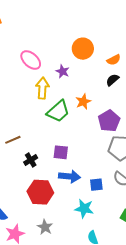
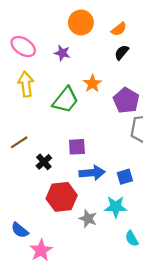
yellow arrow: (42, 88) -> (26, 84), moved
gray star: (45, 227) -> (88, 219), moved

